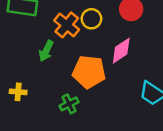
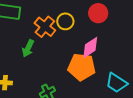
orange pentagon: (89, 72) -> (82, 67), moved

